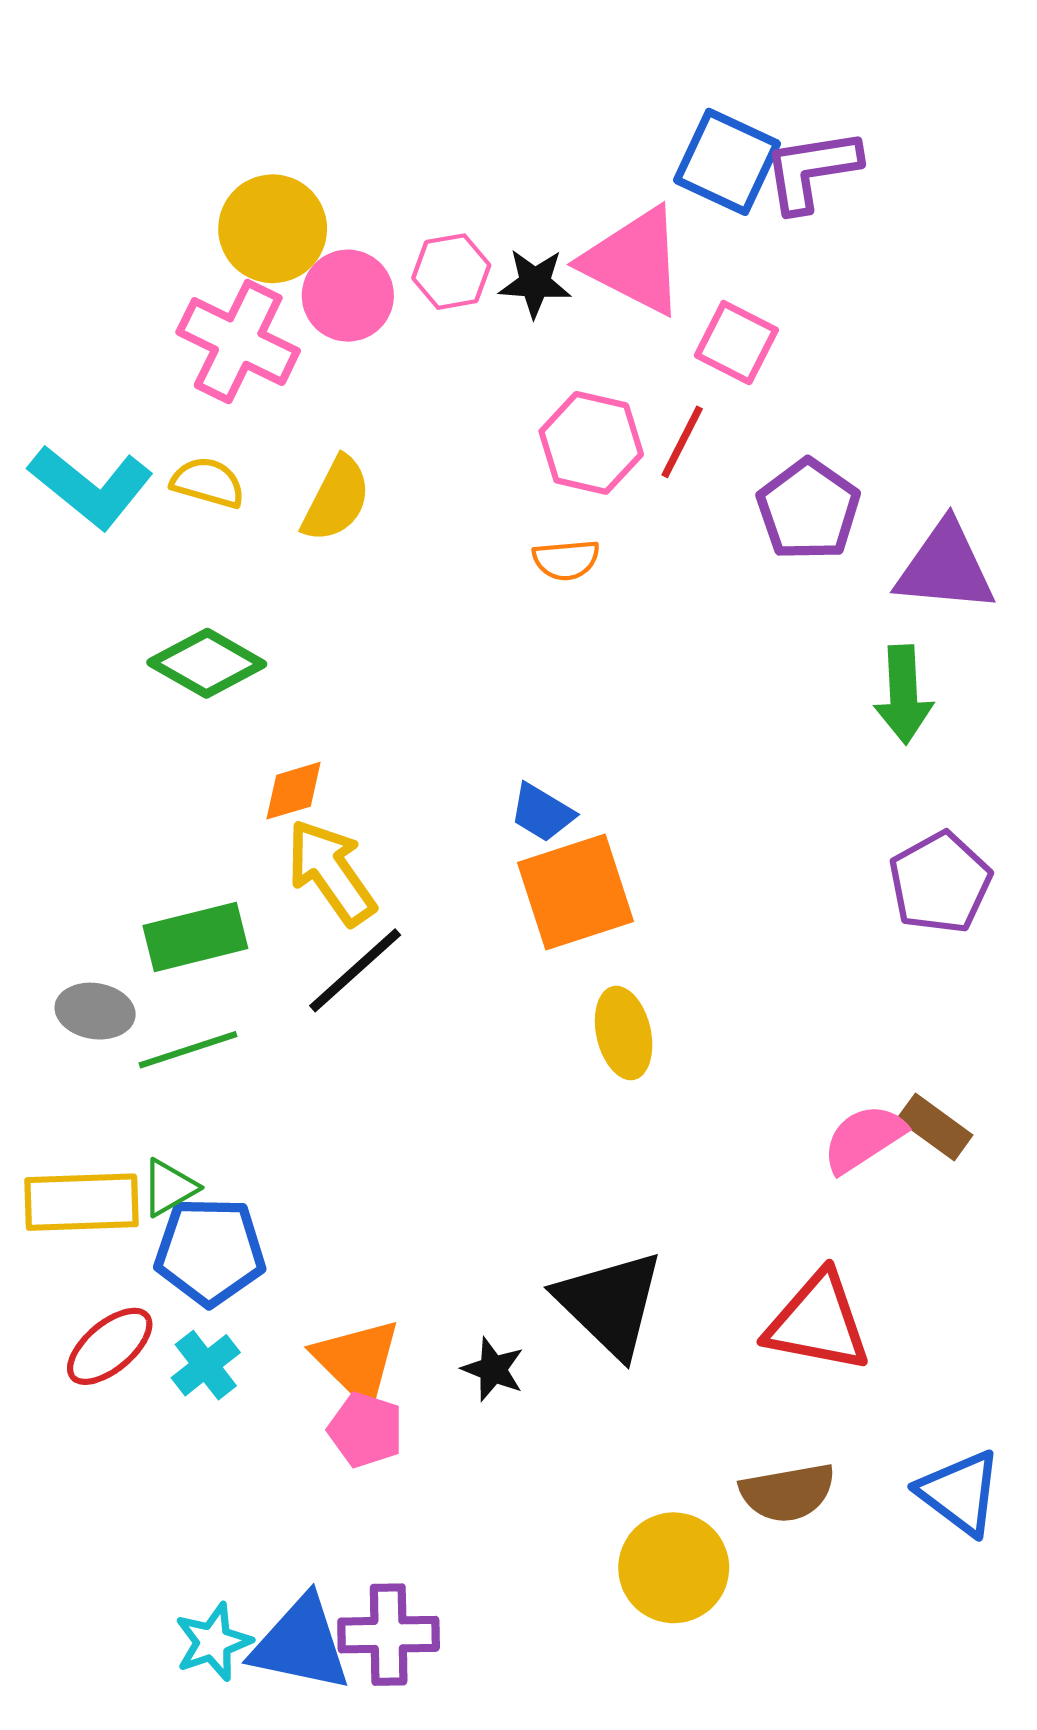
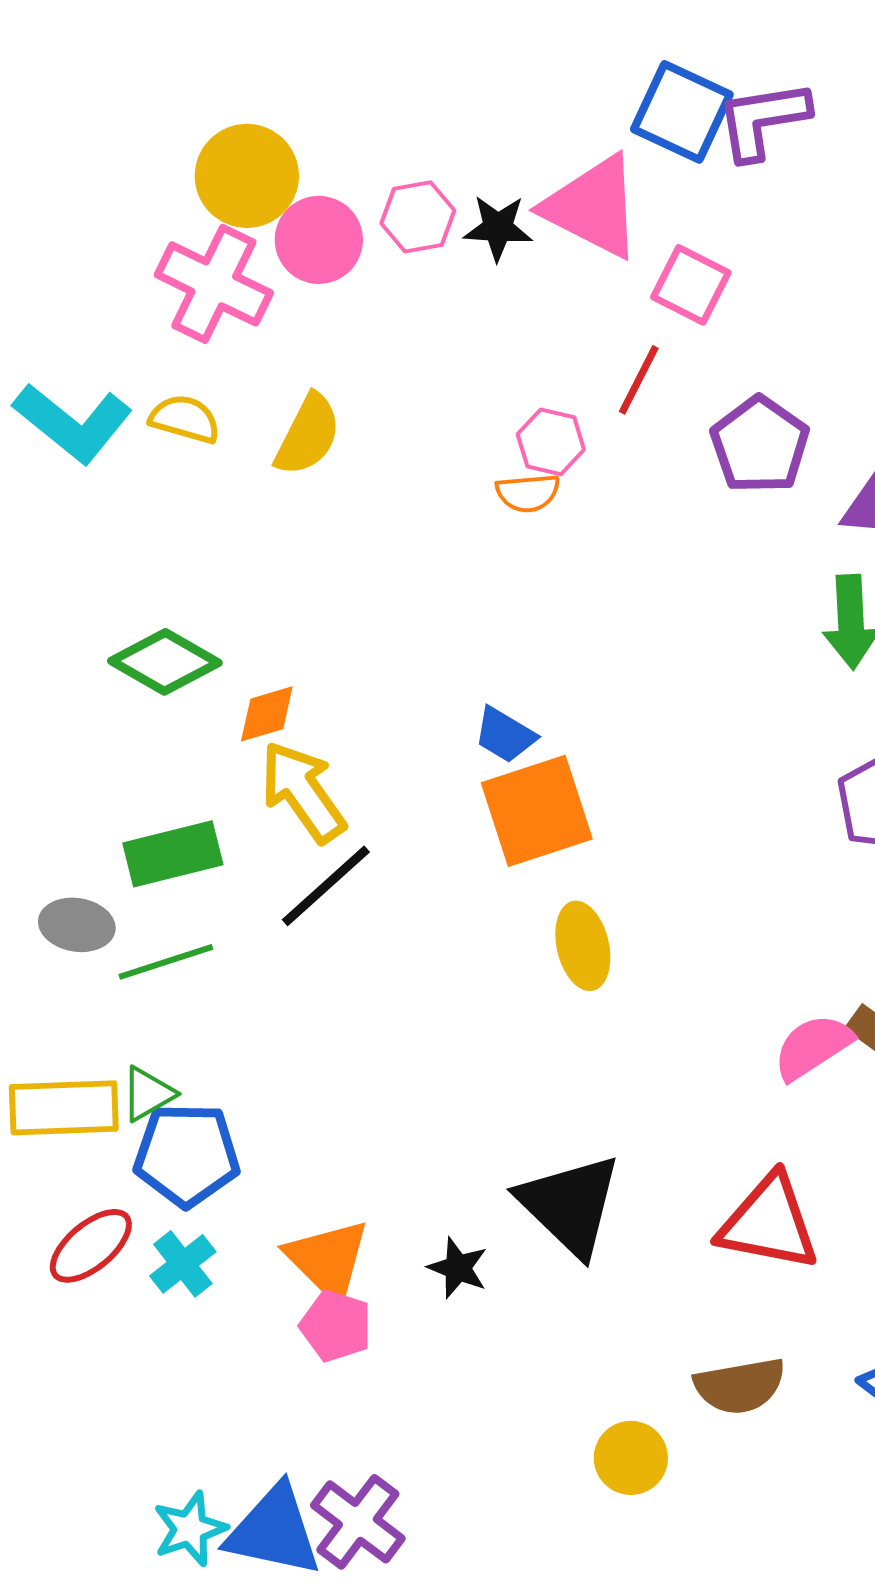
pink hexagon: (591, 443) -> (551, 442), moved, size x0.7
green diamond: (207, 663) -> (165, 662), moved
yellow circle: (674, 1568) -> (631, 1458), size x0.7
purple cross: (389, 1635) -> (358, 1522), turned 38

